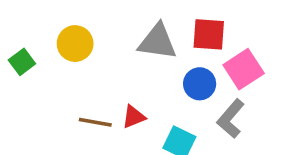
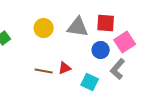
yellow circle: (75, 44) -> (44, 28), moved

